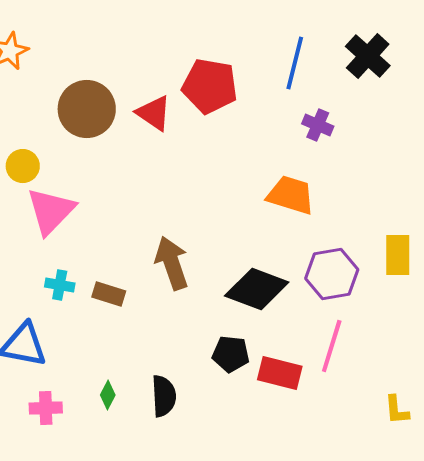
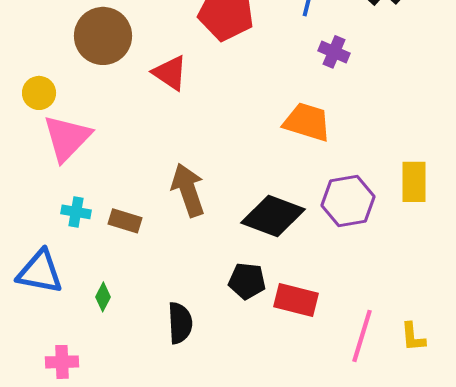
red triangle: (154, 113) -> (170, 73), moved
pink line: (332, 346) -> (362, 336), moved
green diamond: (108, 395) -> (103, 297), moved
pink cross: (46, 408) -> (62, 362), moved

